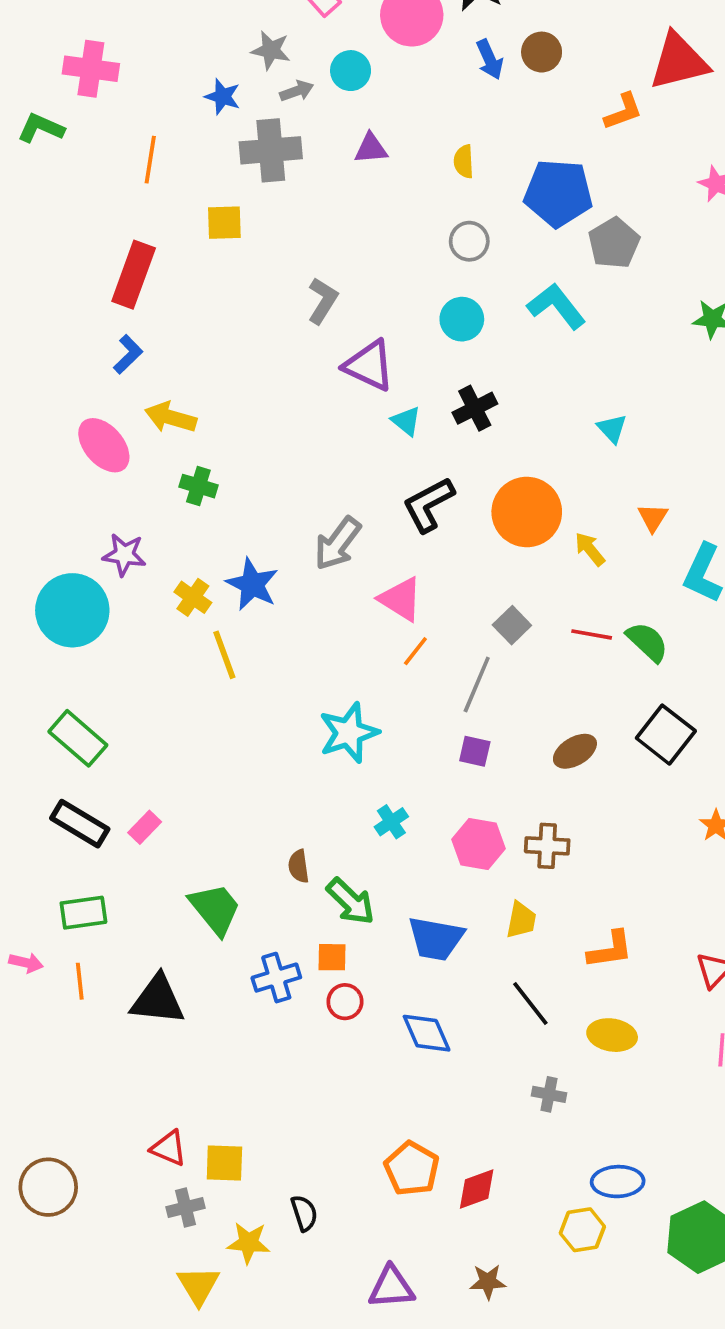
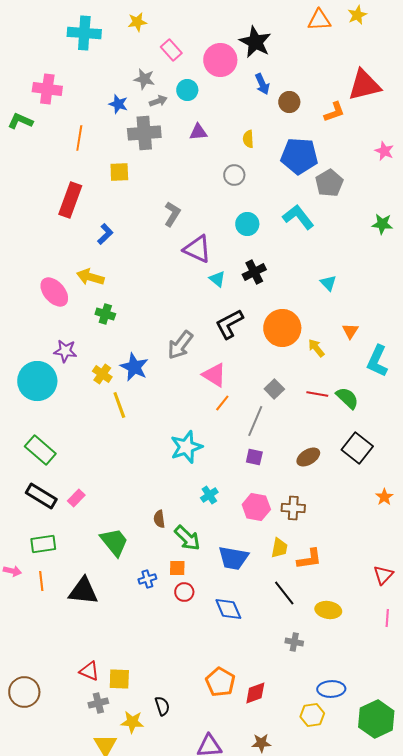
brown circle: (542, 52) -> (289, 102), moved
gray circle: (469, 241) -> (234, 175), moved
blue L-shape: (128, 354) -> (105, 234), moved
orange L-shape: (610, 950) -> (309, 559), moved
blue cross: (276, 978) -> (147, 579), size x0.7

